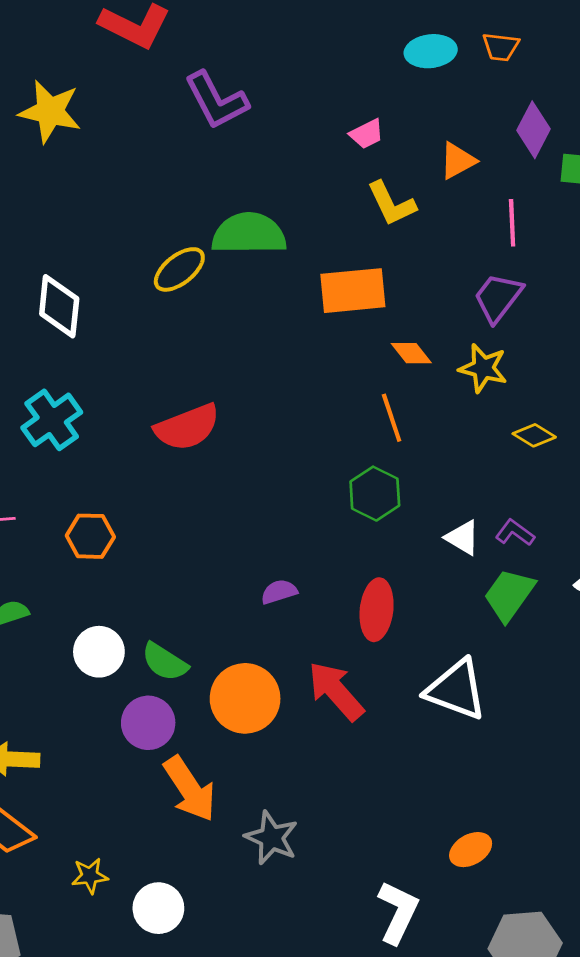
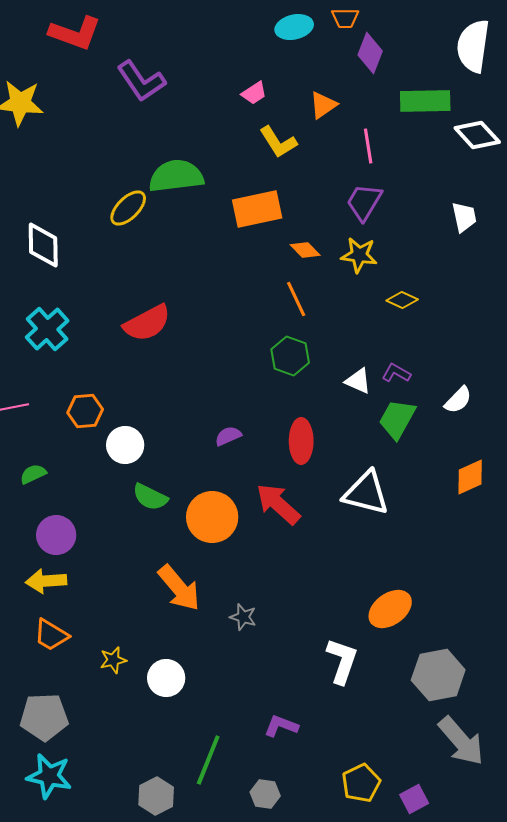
purple diamond: (534, 130) -> (370, 53), moved
white circle: (99, 652) -> (125, 445), moved
purple circle: (148, 723) -> (56, 535), moved
gray star: (271, 838) -> (243, 617), size x0.7
orange ellipse: (471, 850) -> (390, 609), size x1.4

